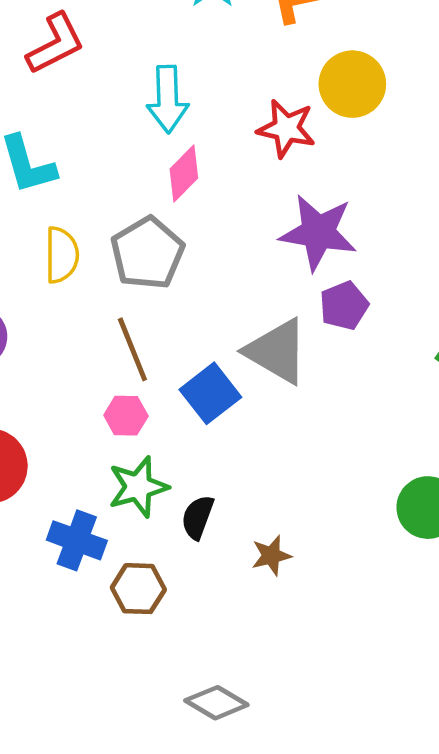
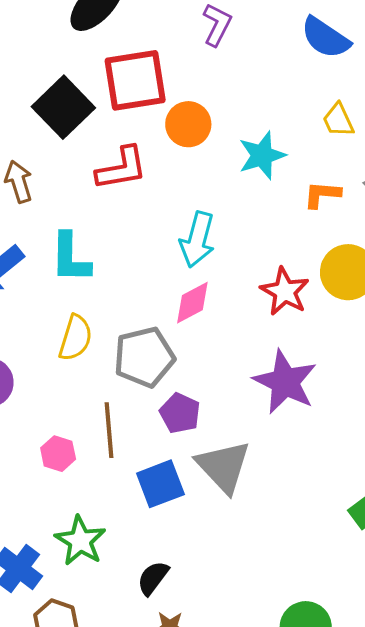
purple pentagon: (344, 306) -> (180, 413), moved, turned 30
pink hexagon: (126, 416) -> (58, 454), moved
green star: (138, 487) -> (80, 541), turned 30
black semicircle: (198, 517) -> (153, 578), moved

